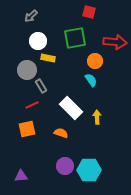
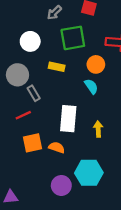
gray arrow: (31, 16) -> (54, 13), moved
yellow rectangle: (48, 58) -> (57, 67), moved
white rectangle: (71, 108) -> (68, 119), turned 50
orange square: (27, 129) -> (32, 143), moved
cyan hexagon: (89, 170) -> (89, 173), moved

